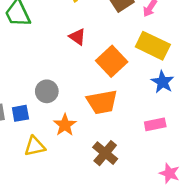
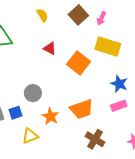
blue star: (163, 82) -> (119, 84), moved
orange trapezoid: (102, 102) -> (82, 109), moved
brown cross: (105, 153) -> (95, 139), moved

